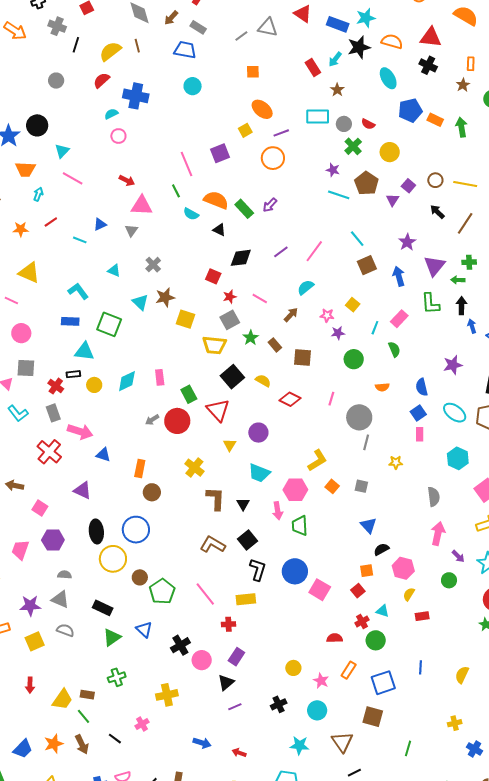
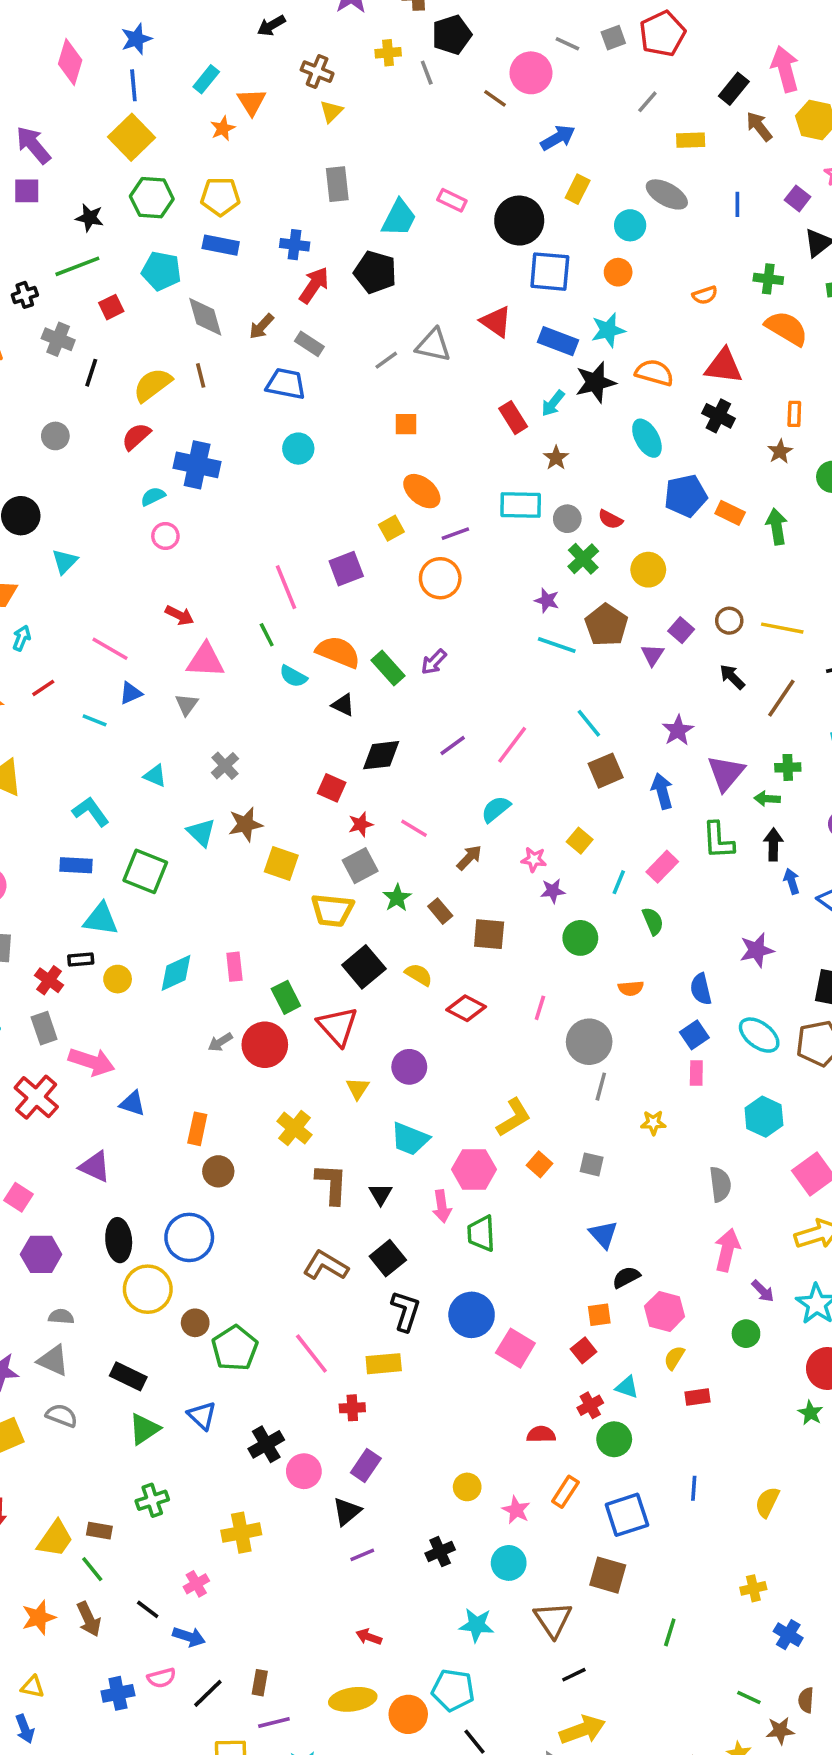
pink line: (73, 178) -> (110, 649), moved
blue arrow: (202, 743) -> (189, 1637), moved

